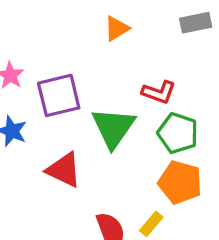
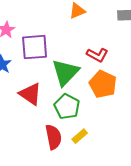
green pentagon: (178, 133) -> (67, 107), moved
orange pentagon: (180, 182) -> (103, 84), moved

